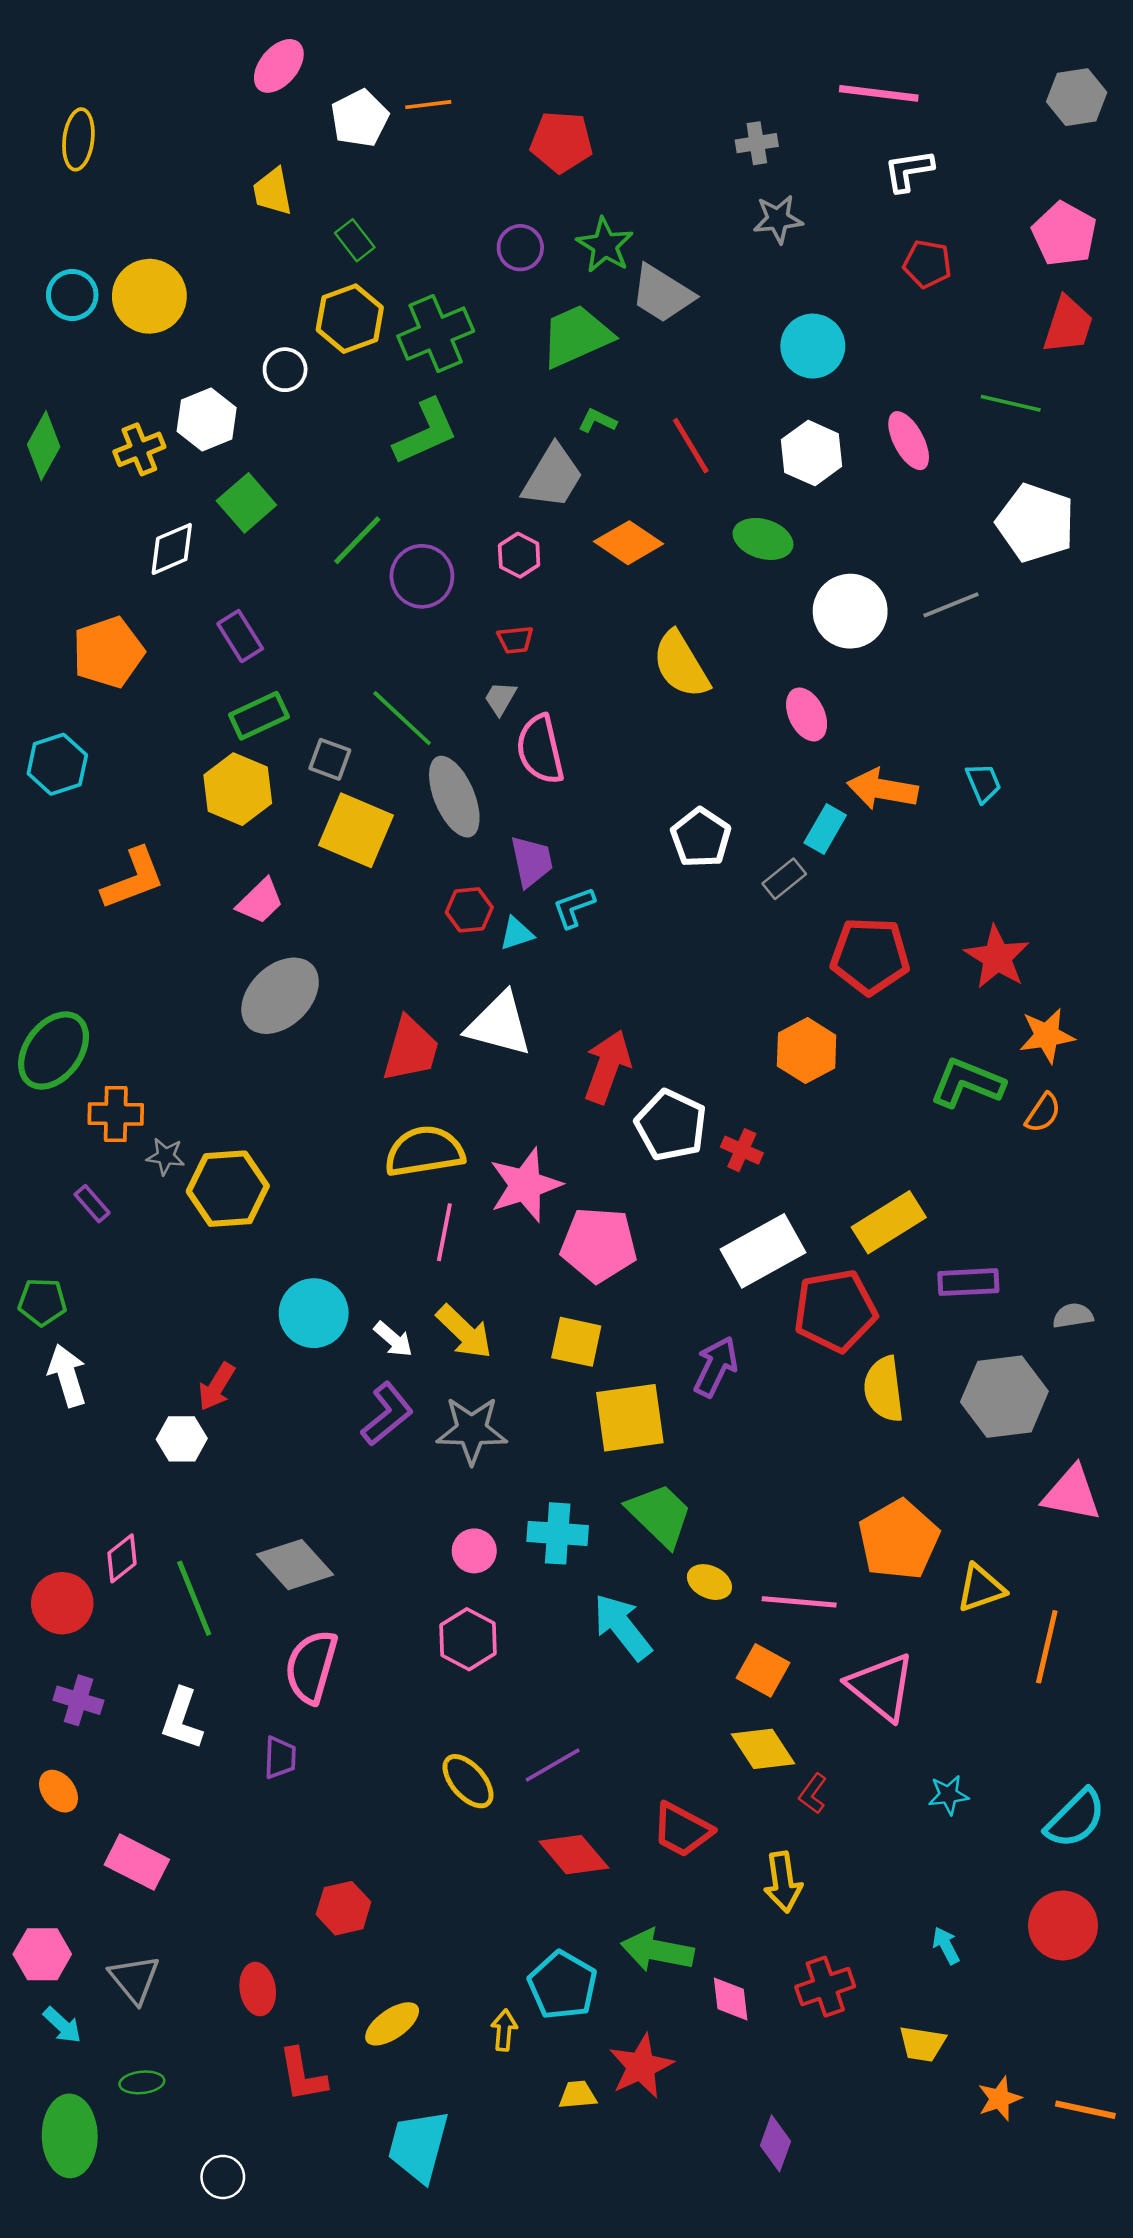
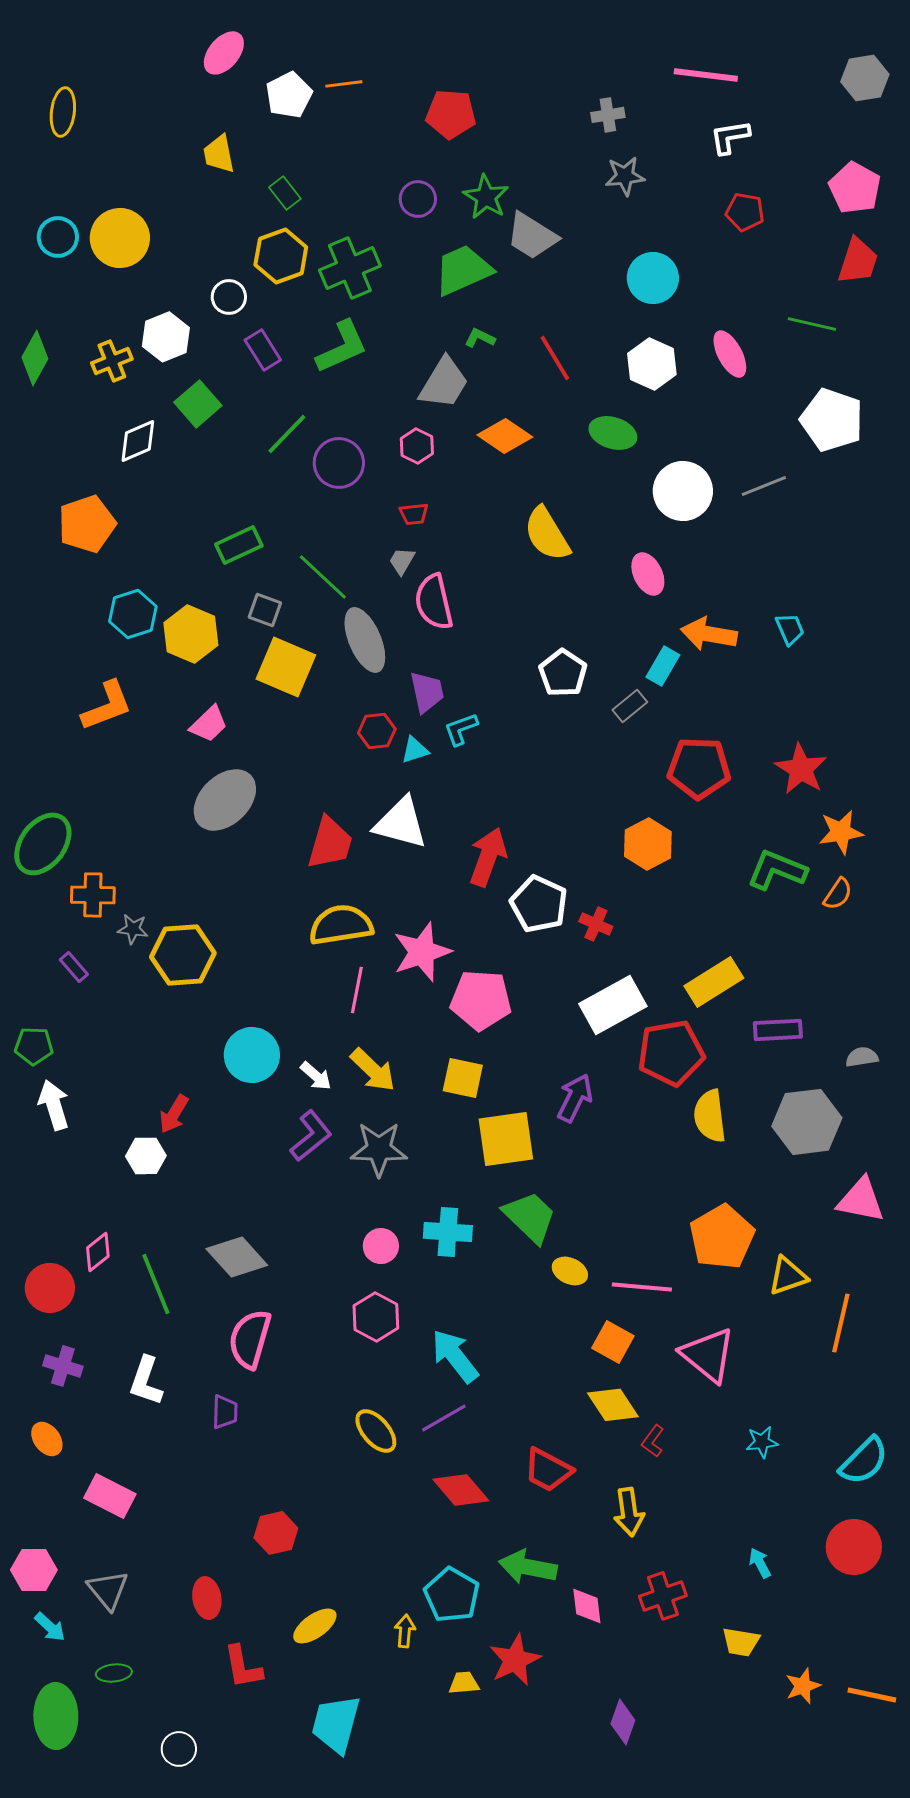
purple rectangle: (240, 636) -> (263, 350), moved
green rectangle: (259, 716) -> (239, 545), moved
cyan hexagon: (57, 764) -> (133, 614), moved
cyan arrow: (622, 1627) -> (455, 1356), moved

